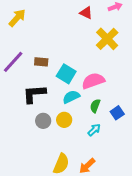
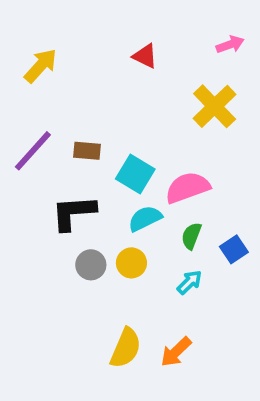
red triangle: (86, 13) -> (145, 56), moved

